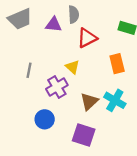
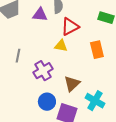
yellow triangle: (72, 67) -> (61, 46), moved, turned -32
cyan cross: (115, 100) -> (95, 101), moved
blue circle: (45, 119) -> (47, 102), moved

